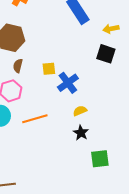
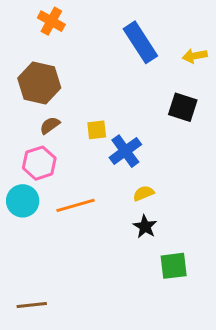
yellow arrow: (111, 29) -> (195, 56), moved
brown semicircle: (18, 66) -> (50, 125), turned 40

